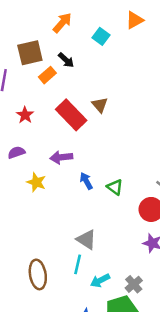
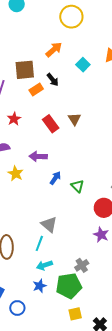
red rectangle: (71, 115) -> (51, 124), size x0.7
blue arrow: (86, 181) -> (55, 178), turned 56
cyan arrow: (100, 281) -> (44, 265), moved

